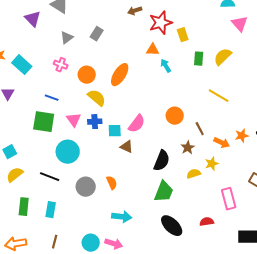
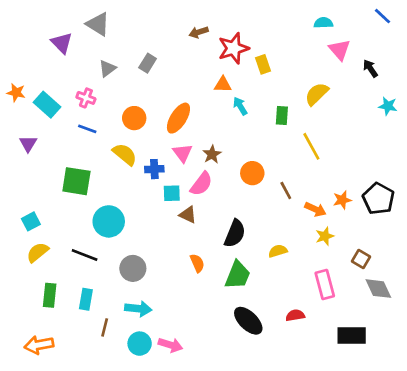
green rectangle: (199, 59) -> (282, 115), moved
pink cross: (61, 65) -> (86, 98), moved
yellow line: (219, 96) -> (311, 146), turned 30
blue line: (52, 98) -> (87, 129), moved
yellow semicircle: (97, 98) -> (125, 154), moved
pink triangle: (74, 120) -> (183, 153), moved
blue cross: (95, 122) -> (154, 169), moved
brown star: (188, 148) -> (212, 154), moved
yellow star: (212, 164) -> (325, 236), moved
orange semicircle: (112, 183) -> (197, 263), moved
cyan arrow: (122, 217) -> (138, 309), moved
brown line: (55, 242) -> (105, 327), moved

